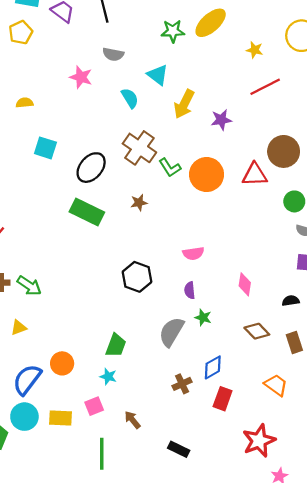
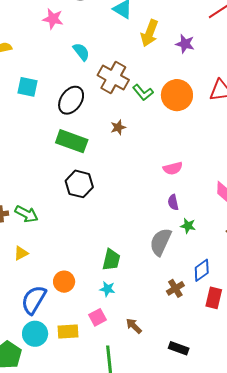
cyan semicircle: (130, 98) -> (81, 52), moved
purple star: (221, 120) -> (185, 44), turned 30
black hexagon: (137, 277) -> (79, 184), moved

